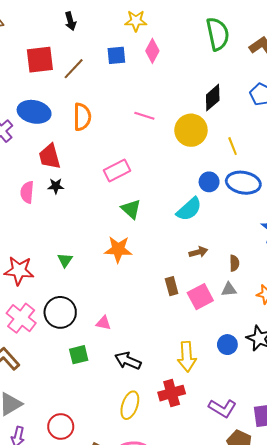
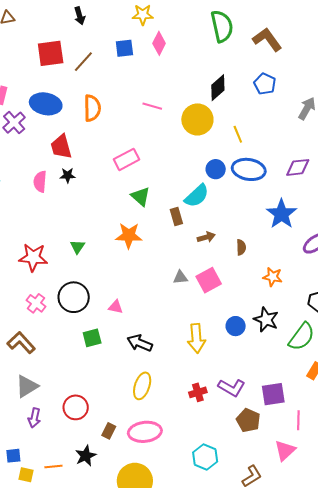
brown rectangle: (172, 286) -> (176, 217), moved
gray triangle: (229, 289) -> (180, 277), moved
pink cross: (21, 318) -> (36, 303), size x0.7
red cross: (172, 393) -> (198, 392), moved, size x0.7

